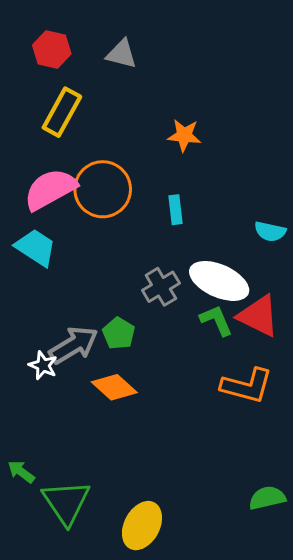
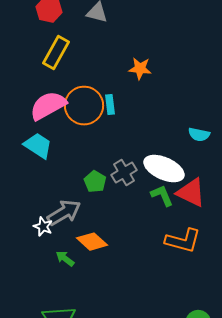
cyan rectangle: (175, 210) -> (110, 105), moved
green pentagon: (119, 333) -> (95, 182), moved
green arrow: (21, 472) -> (65, 259), moved

